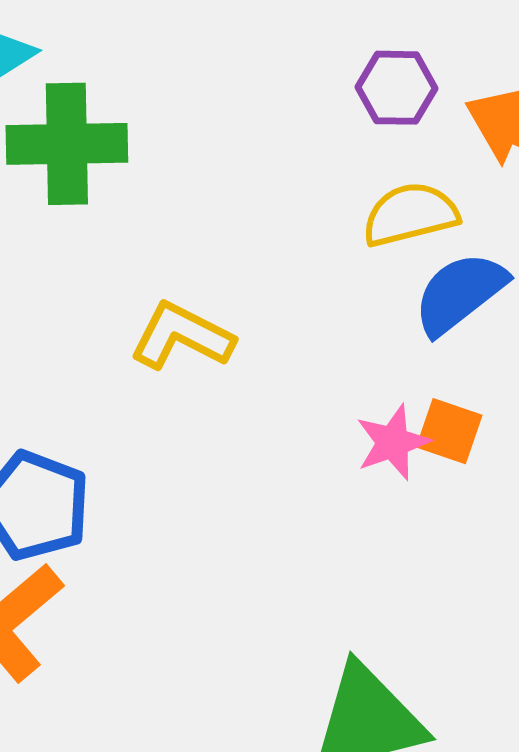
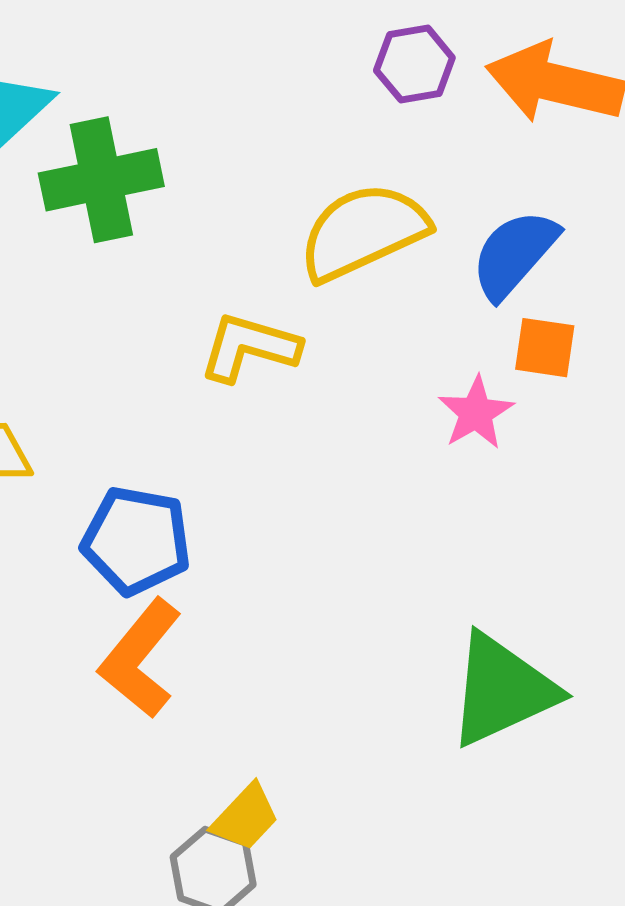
yellow semicircle: (410, 214) -> (363, 232), moved, size x1.4
orange square: (449, 431) -> (545, 348), moved

